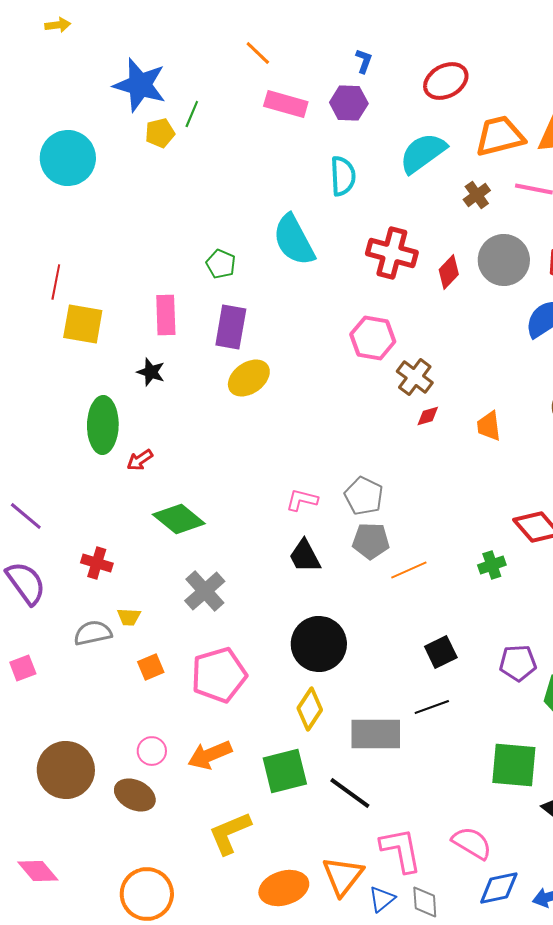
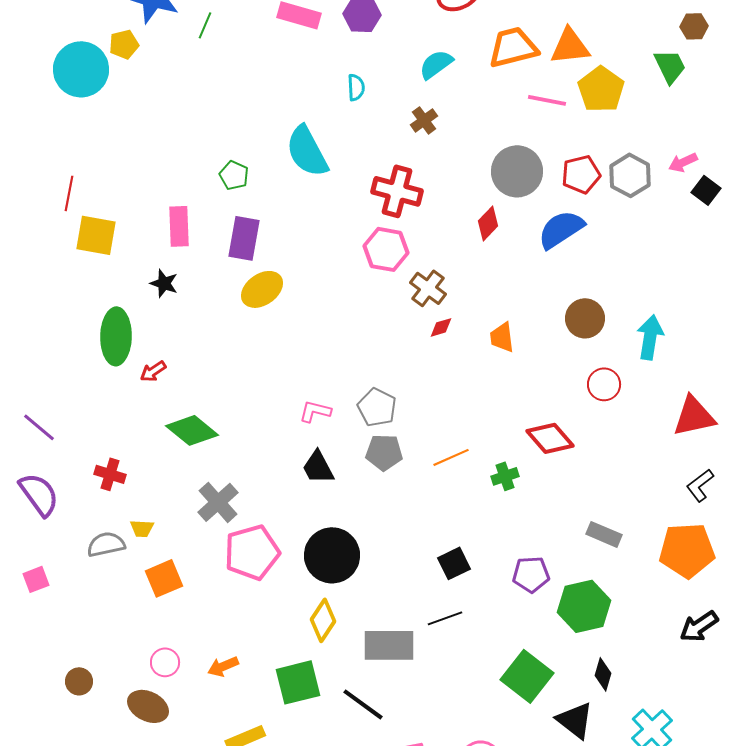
yellow pentagon: (160, 133) -> (124, 44), moved
cyan semicircle: (423, 153) -> (436, 64), size x0.7
cyan semicircle: (343, 176) -> (356, 87), size x0.7
brown cross: (477, 195) -> (424, 120), moved
red cross: (392, 253) -> (397, 191), moved
red diamond: (449, 272) -> (488, 223), moved
orange line: (409, 570) -> (451, 457), moved
orange square: (151, 667) -> (164, 578), size x1.4
pink pentagon: (219, 675) -> (252, 552), moved
orange arrow: (210, 755) -> (223, 666), size x0.7
green square: (514, 765) -> (527, 676), turned 33
brown circle: (66, 770) -> (79, 681), size x0.5

